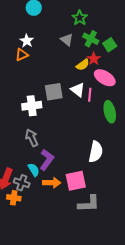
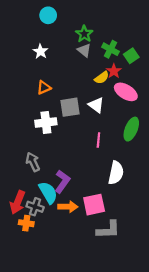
green star: (80, 18) -> (84, 34), moved
orange triangle: (22, 55) -> (44, 88), moved
pink line: (90, 95) -> (98, 140), moved
green ellipse: (110, 112) -> (131, 129), turned 35
gray arrow: (32, 138) -> (33, 162), moved
cyan semicircle: (34, 170) -> (48, 193), size x1.5

